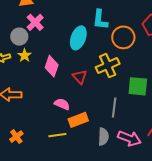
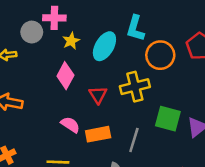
pink cross: (35, 22) -> (54, 18), turned 36
yellow star: (25, 55) -> (71, 41), moved
orange rectangle: (78, 120) -> (98, 134), moved

